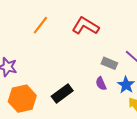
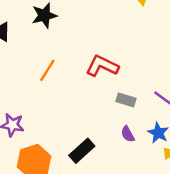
gray rectangle: (109, 63) -> (126, 100), moved

